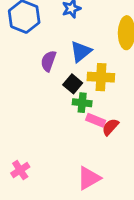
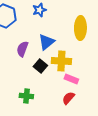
green cross: (82, 103) -> (26, 96), moved
pink rectangle: (96, 120) -> (71, 79), moved

